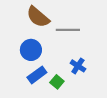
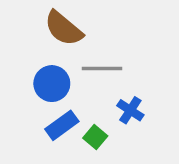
gray line: (68, 30) -> (102, 69), moved

